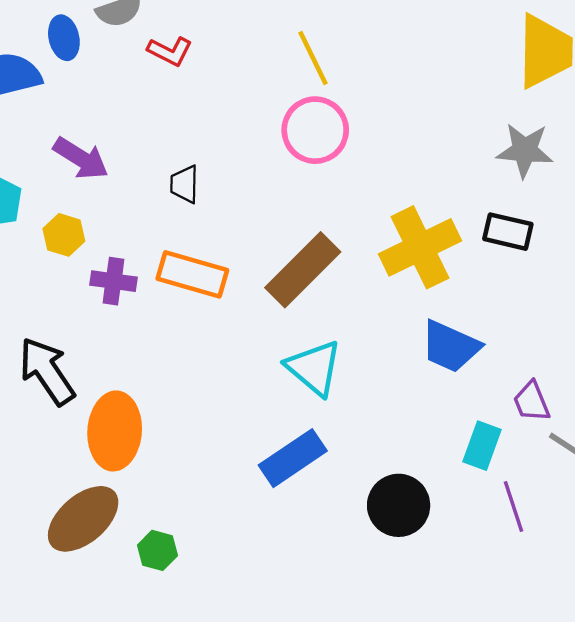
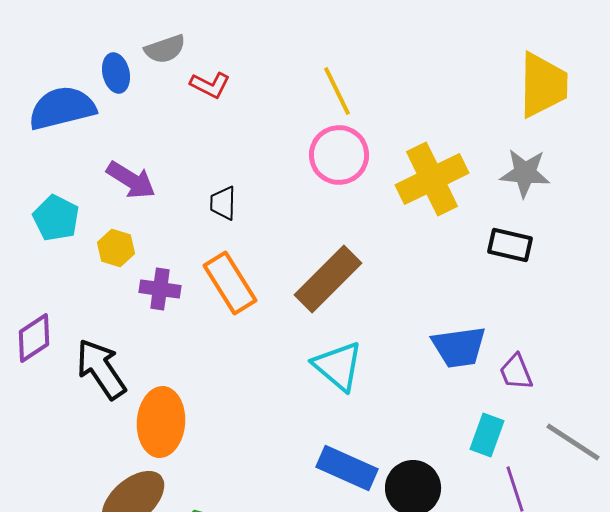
yellow cross: (420, 247) -> (432, 179), moved
orange rectangle: (192, 274) -> (230, 283), turned 42
blue trapezoid: (450, 346) -> (459, 347), turned -32
purple trapezoid: (532, 402) -> (516, 372), moved
blue rectangle: (293, 458) -> (347, 468), moved, turned 58

